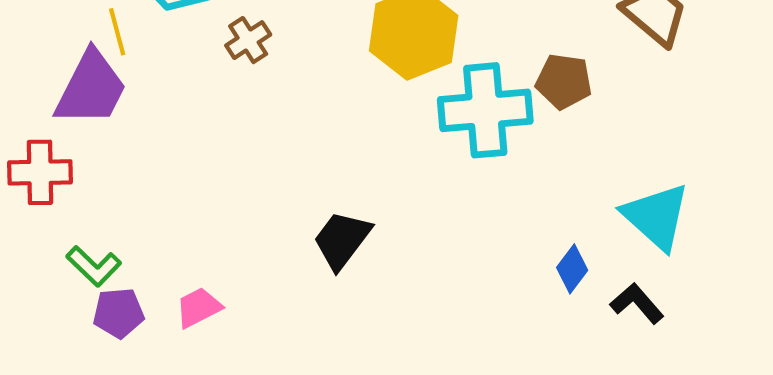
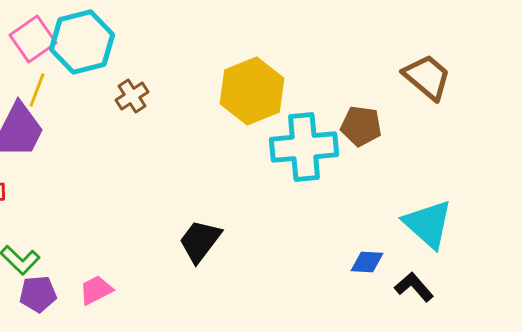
yellow line: (117, 32) -> (37, 90), turned 36
blue diamond: (572, 269) -> (367, 262), turned 56

